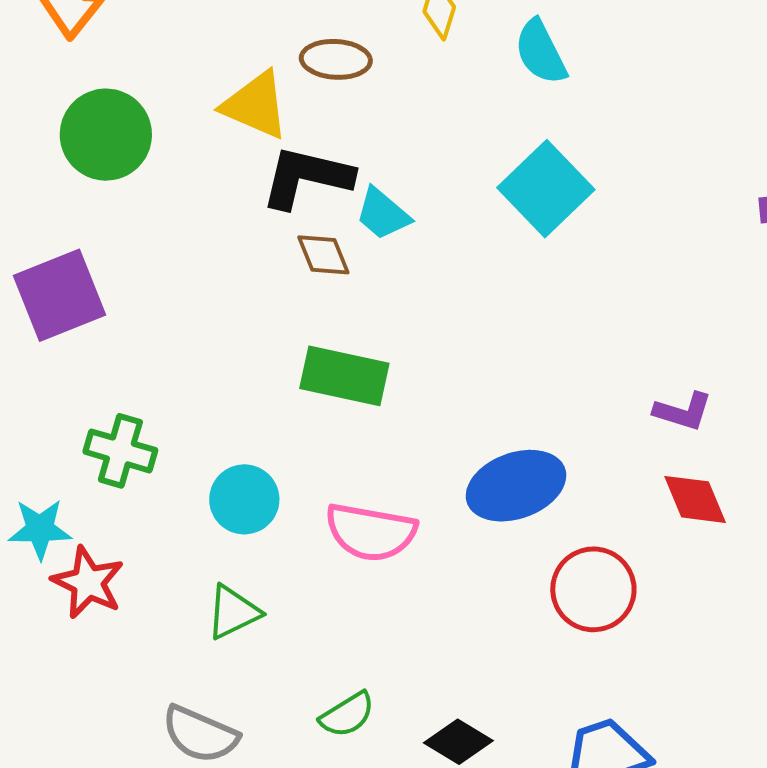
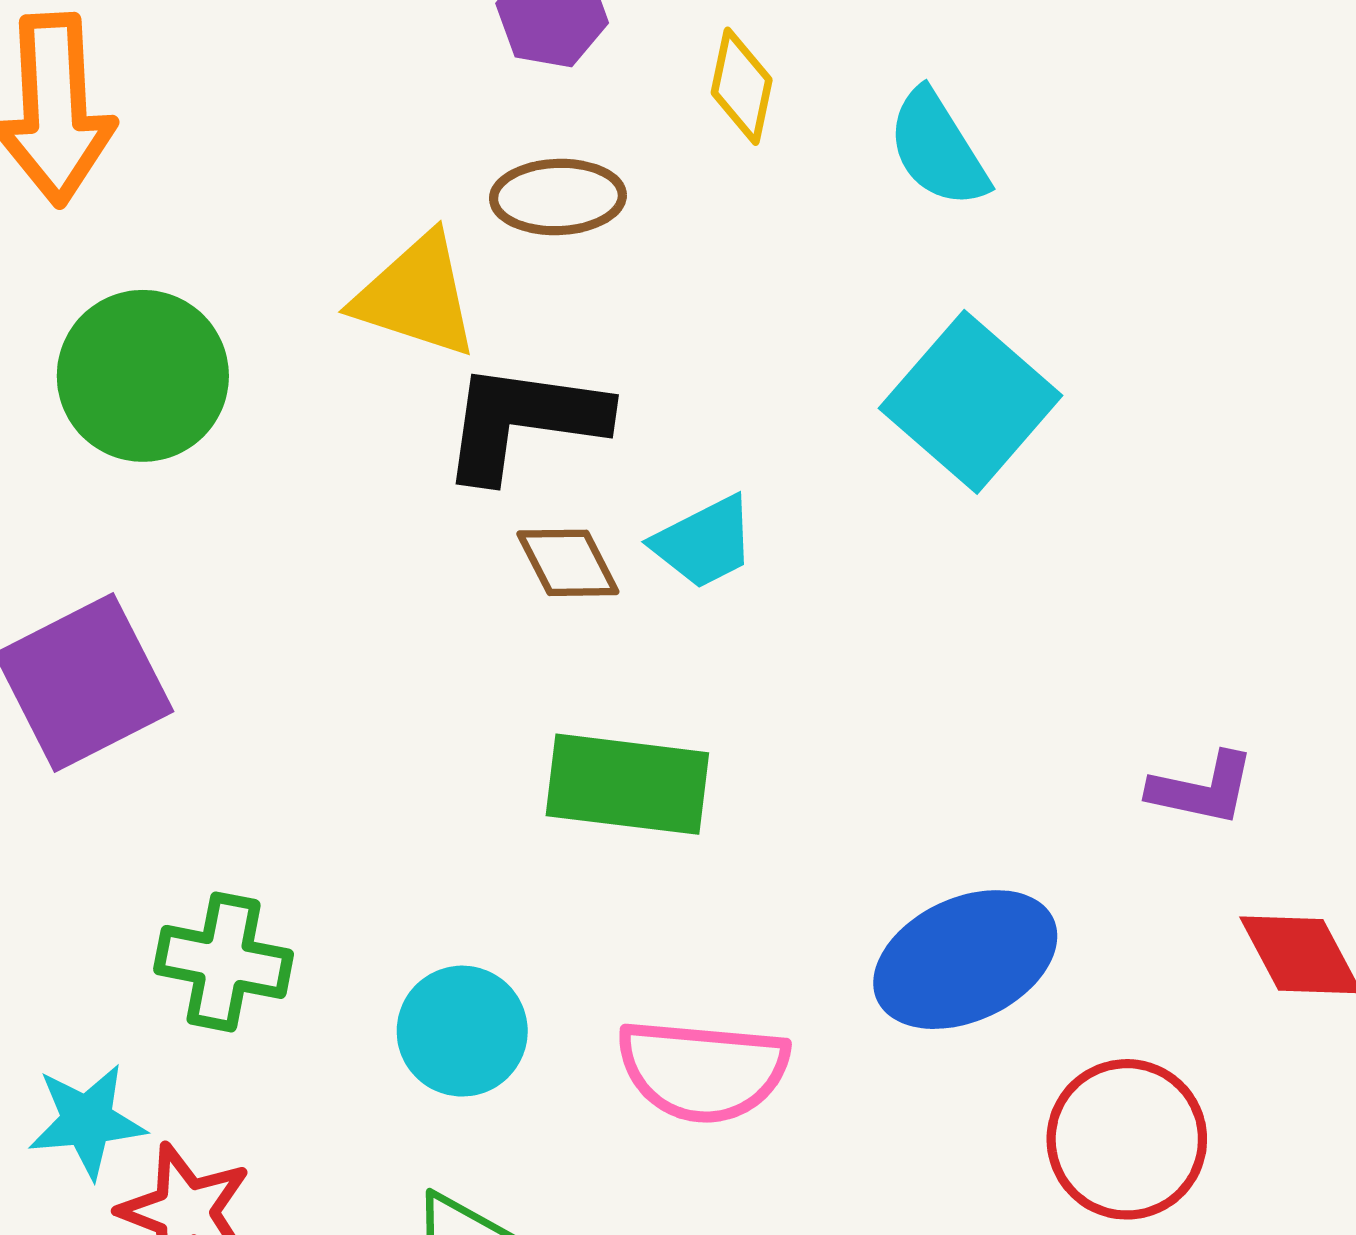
cyan trapezoid: (383, 214) -> (704, 542), moved, turned -62
purple L-shape: (683, 411) -> (1202, 789), moved

